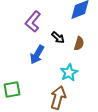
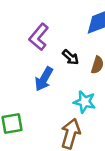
cyan star: (69, 73) -> (85, 102), turned -30

